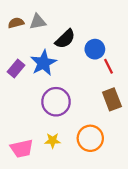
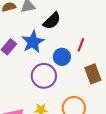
blue circle: (95, 49) -> (62, 57), moved
red line: (109, 66) -> (81, 45), moved, turned 48

